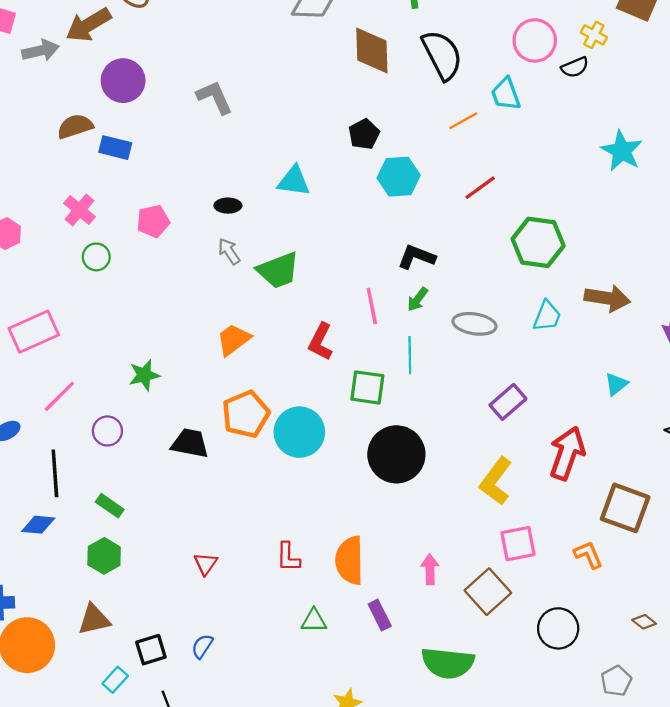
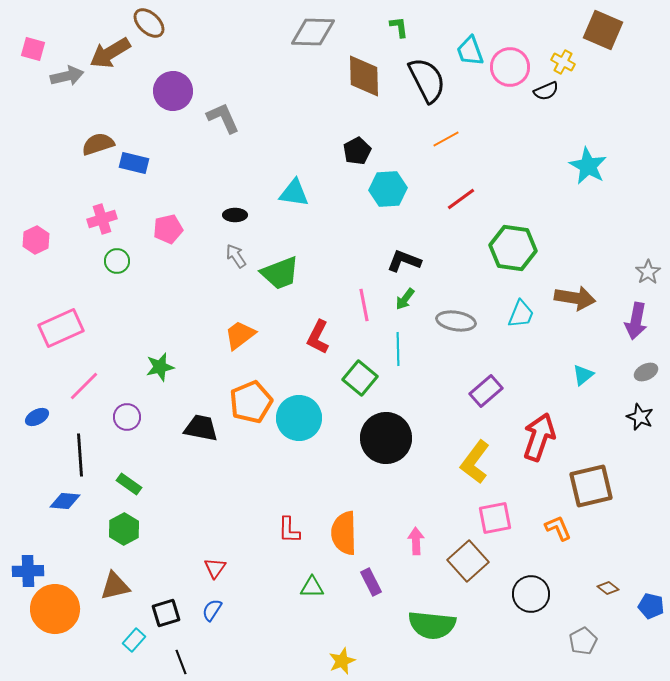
purple circle: (123, 81) -> (173, 91), moved
cyan trapezoid: (506, 94) -> (470, 51), moved
pink cross: (80, 210) -> (102, 219), turned 32
green square: (367, 387) -> (360, 378), turned 32
brown square: (625, 508) -> (591, 486), turned -33
red triangle: (206, 564) -> (215, 568), moved

